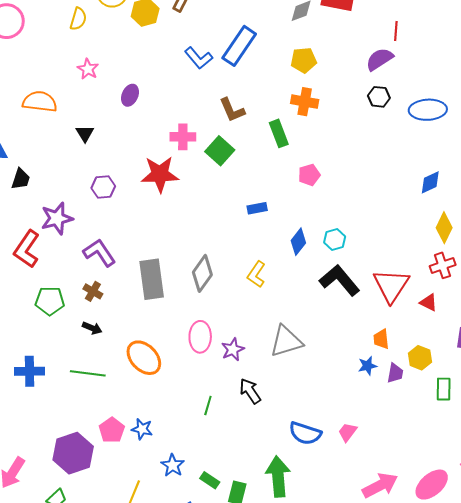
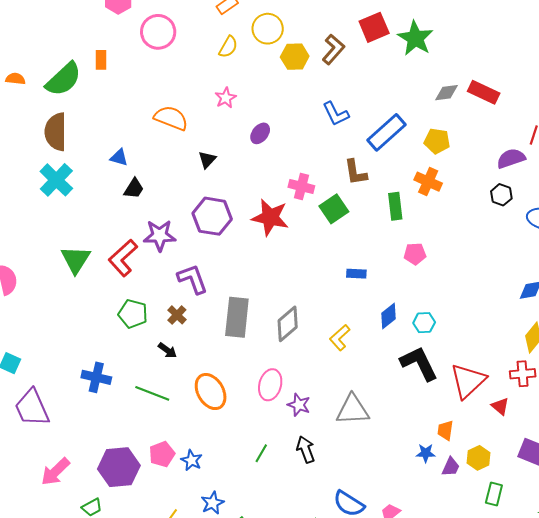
blue rectangle: (239, 46) -> (387, 132), moved
purple hexagon: (103, 187) -> (212, 216), size x1.6
purple star: (233, 349) -> (299, 405), turned 30

